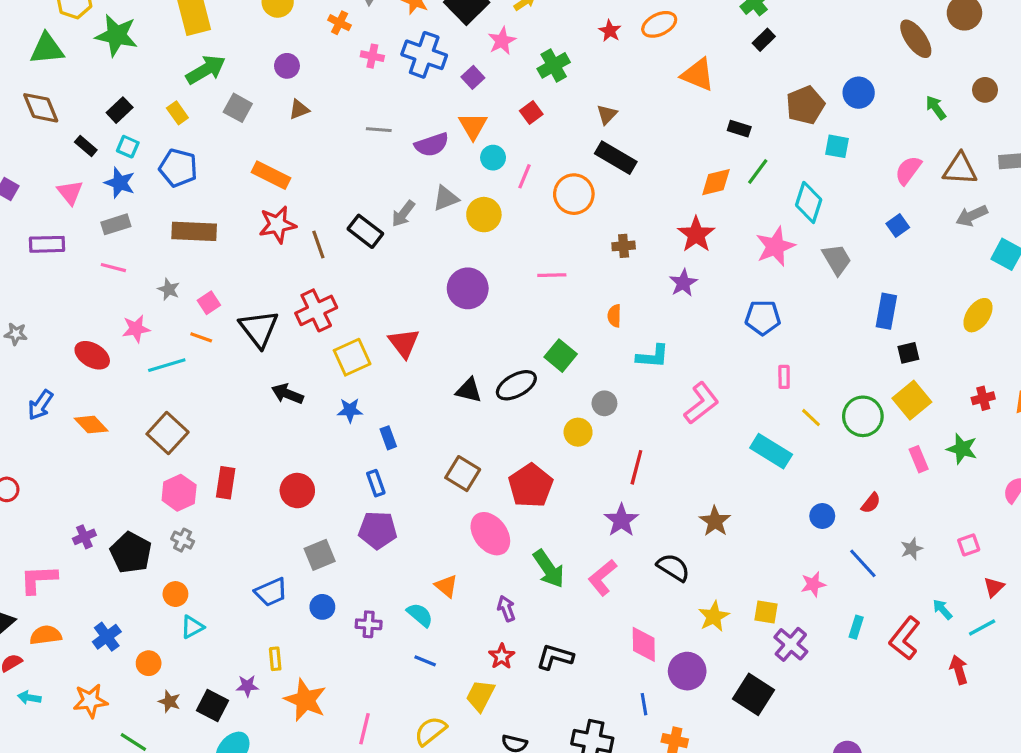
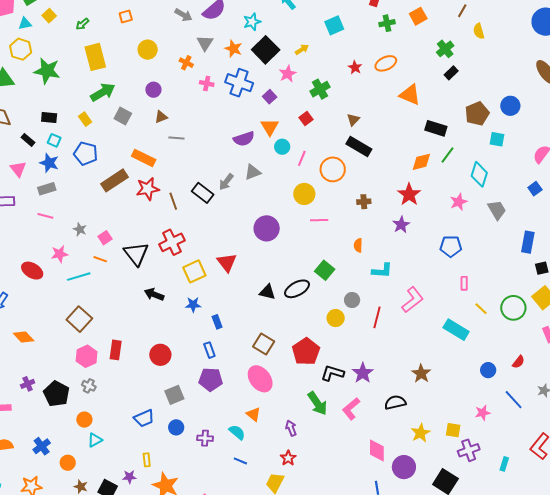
black rectangle: (120, 110) -> (49, 117), turned 49
black rectangle: (739, 129) -> (436, 128), size x1.5
gray line: (379, 130) -> (176, 138), moved
yellow circle: (484, 215) -> (304, 194), moved
brown rectangle: (194, 231) -> (114, 180), moved, turned -36
pink star: (775, 246) -> (459, 202), size x0.7
orange diamond: (91, 425) -> (24, 337), moved
red line: (636, 467) -> (377, 317), moved
pink ellipse: (490, 534) -> (260, 379), moved
black semicircle: (673, 567) -> (395, 402), turned -45
cyan rectangle: (856, 627) -> (504, 464), moved
purple cross: (791, 644) -> (469, 450), turned 30
black L-shape: (555, 657) -> (332, 373), moved

